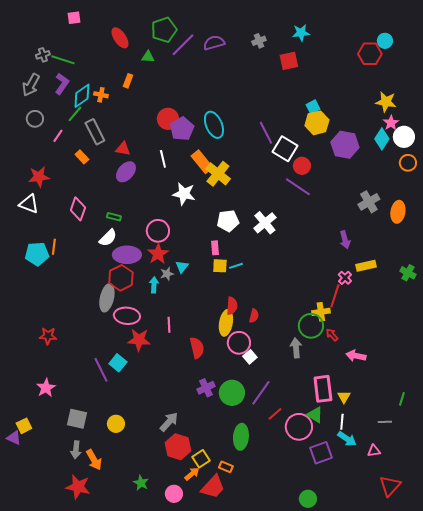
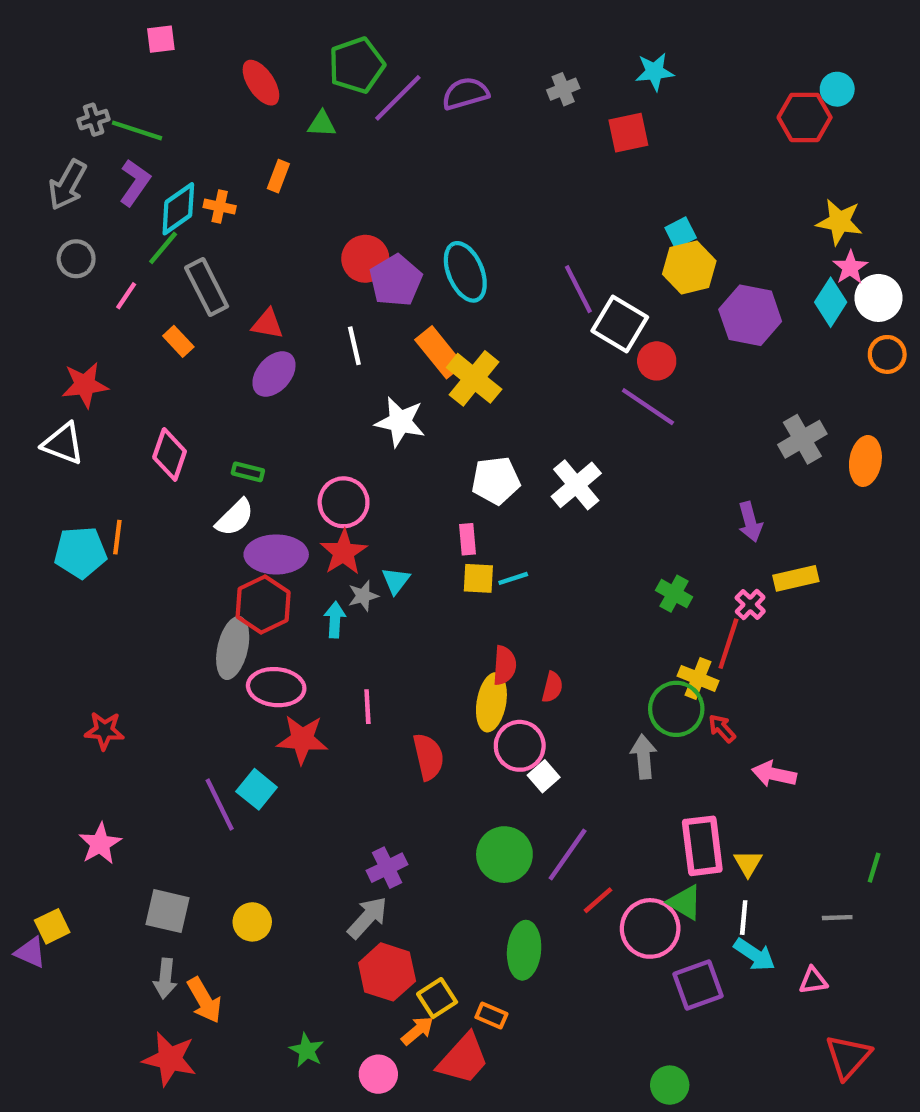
green cross: (408, 273) -> (674, 594), moved
yellow cross: (321, 312) -> (698, 678), turned 30
purple cross: (206, 388) -> (387, 868), moved

